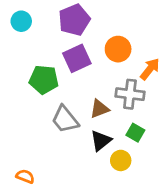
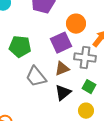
purple square: (77, 58) -> (61, 43), moved
yellow circle: (121, 160) -> (86, 111), moved

